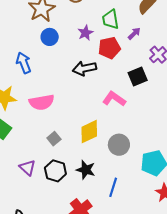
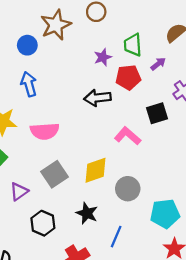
blue circle: (50, 37) -> (27, 45), moved
gray square: (54, 139) -> (54, 174), size x1.6
purple triangle: (28, 168) -> (19, 192), moved, turned 36
black hexagon: (55, 171) -> (43, 223), moved

